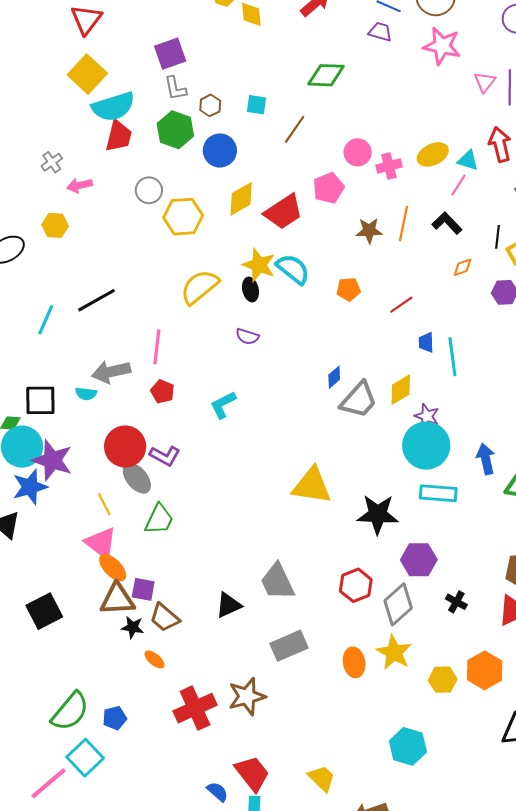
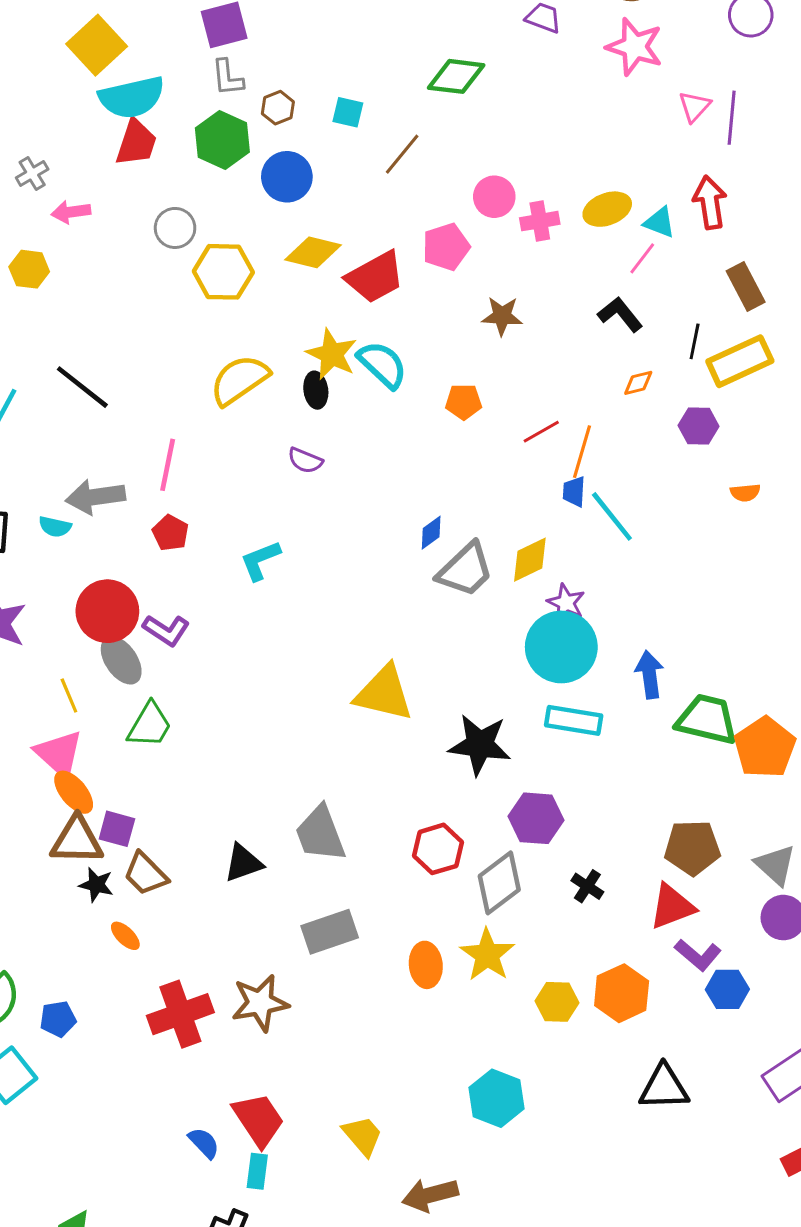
yellow diamond: (241, 199) -> (313, 252), turned 39
orange line: (403, 223) -> (582, 452), moved
black line: (96, 300) -> (82, 387), turned 63
cyan line: (452, 357) -> (612, 516), turned -36

